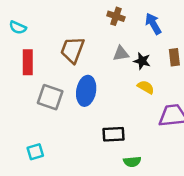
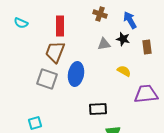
brown trapezoid: (72, 50) -> (55, 52), moved
black star: (142, 61) -> (123, 39), moved
red rectangle: (28, 62) -> (60, 26), moved

